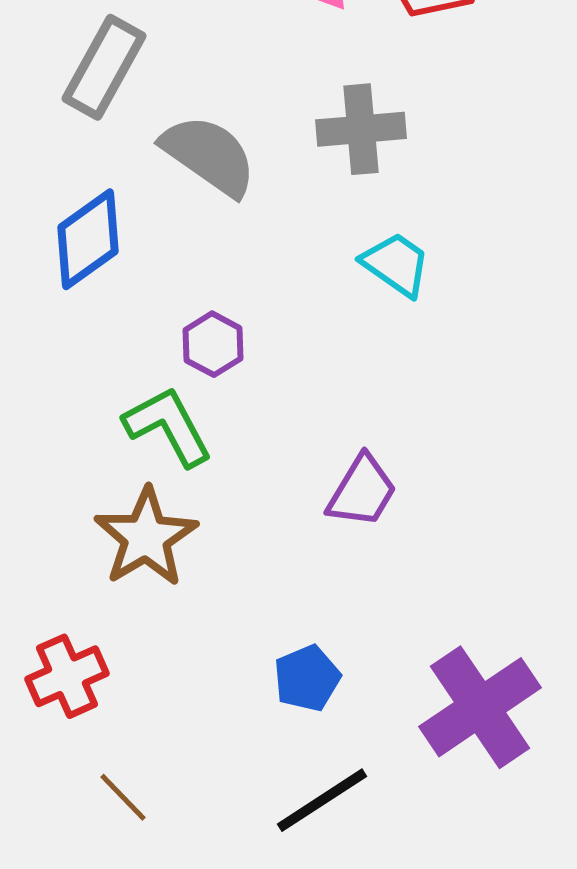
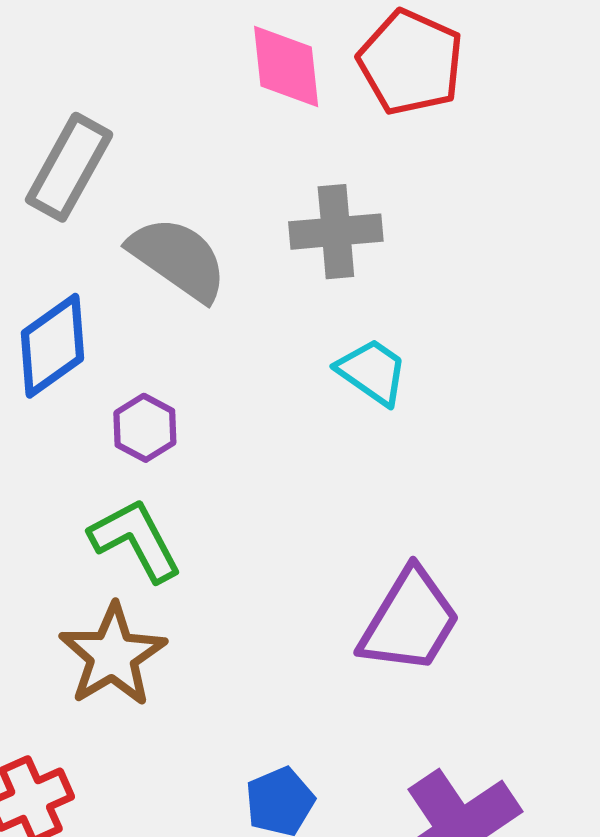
purple hexagon: (213, 344) -> (145, 428), moved
purple trapezoid: (362, 491) -> (410, 621), moved, size x1.4

